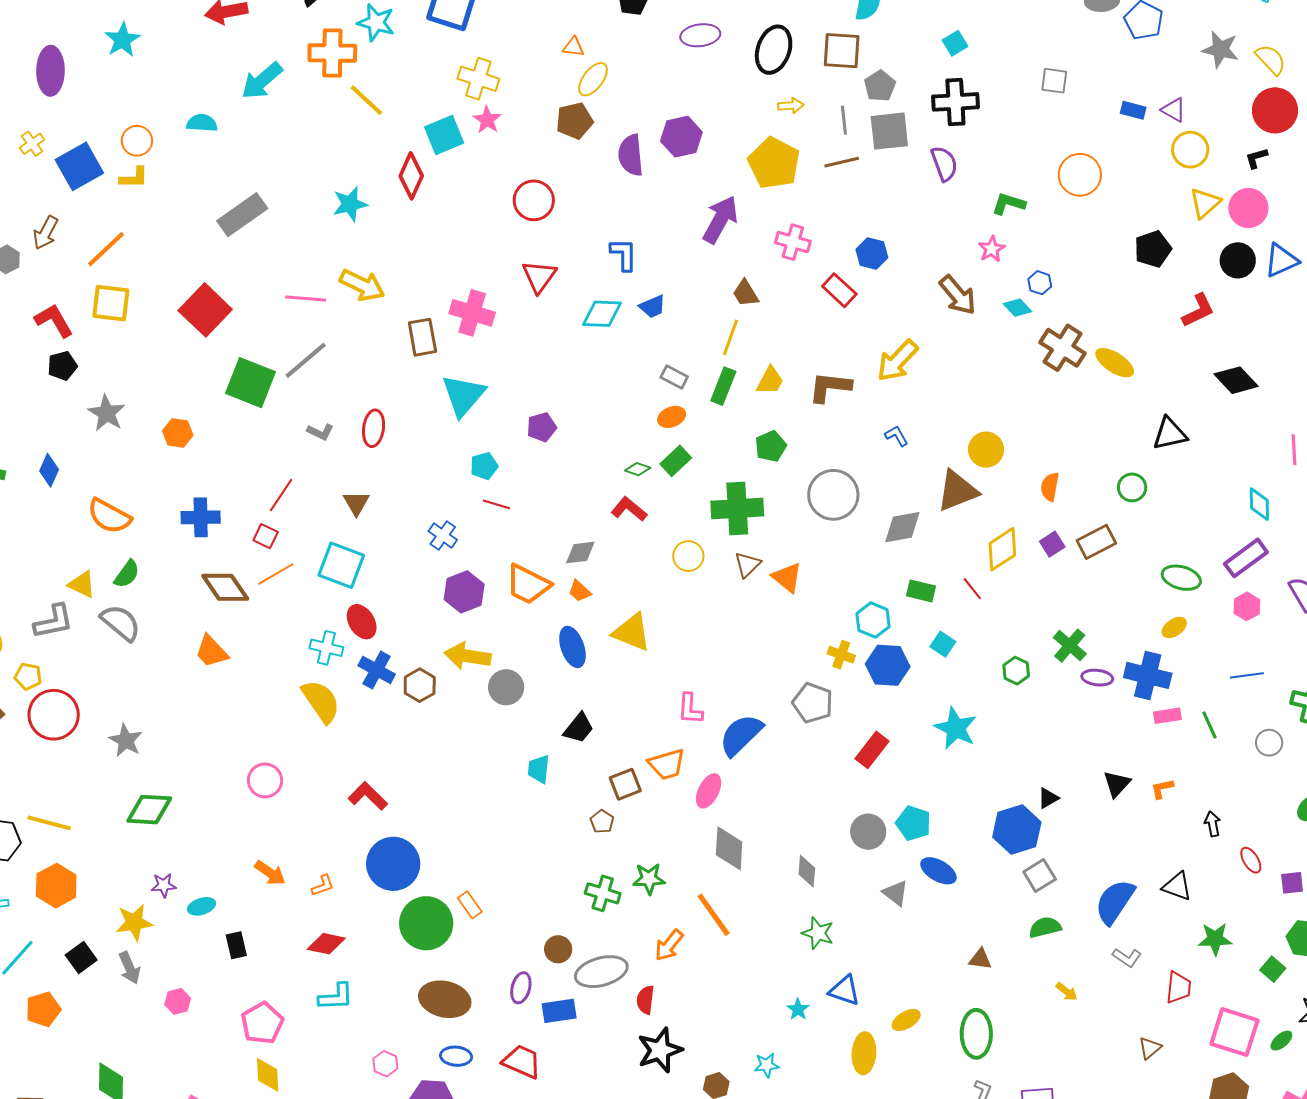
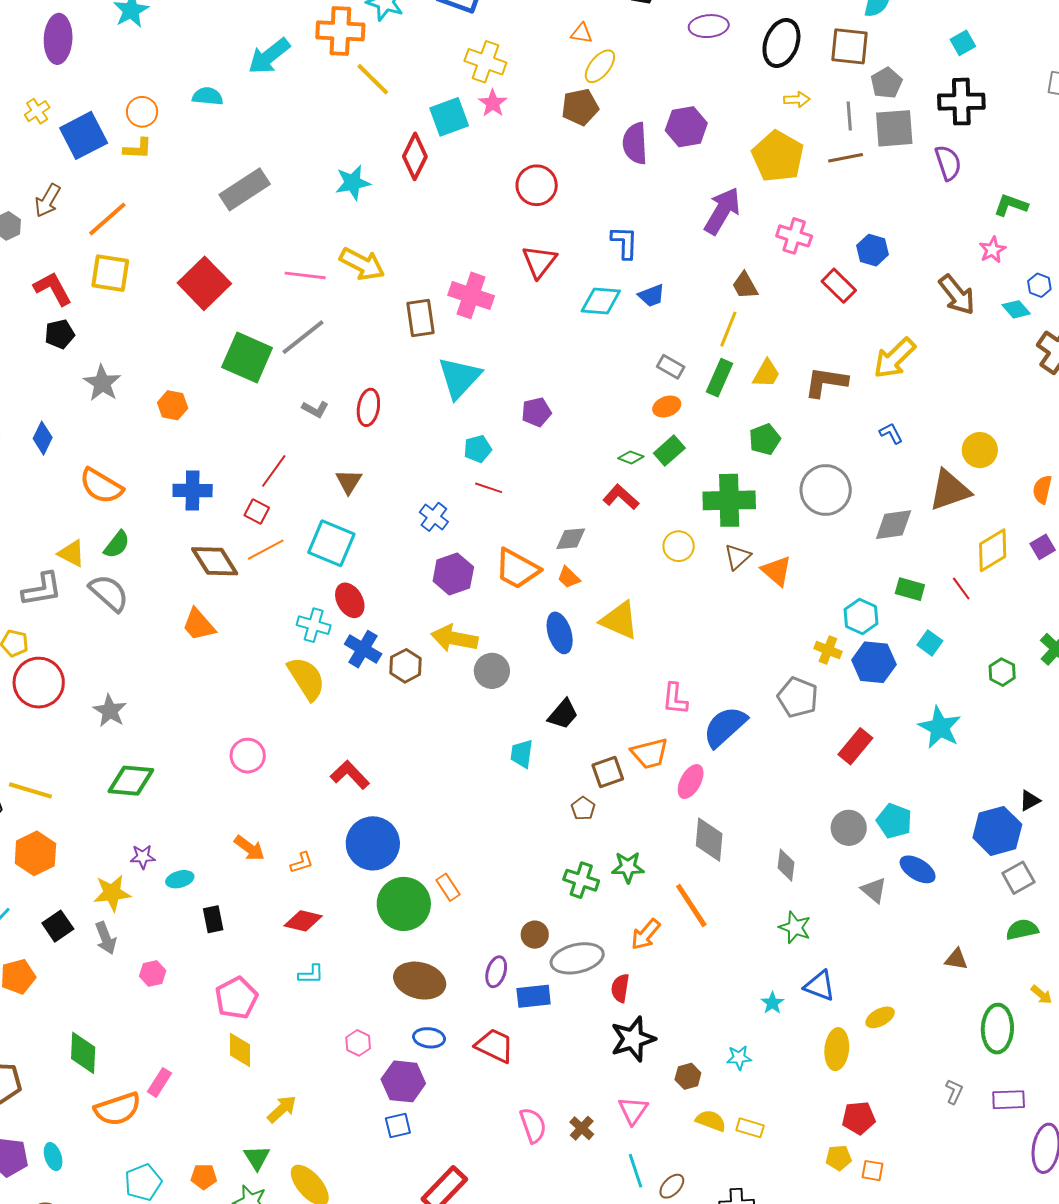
cyan L-shape: (336, 997) -> (311, 974), size x0.7
green ellipse: (976, 1034) -> (997, 1029), moved

